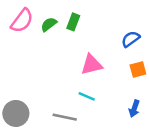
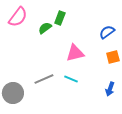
green semicircle: (49, 24) -> (45, 28), moved
gray line: (65, 117) -> (44, 79), moved, turned -36

